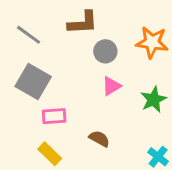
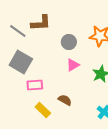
brown L-shape: (83, 23) -> (41, 23), moved
yellow rectangle: (50, 154) -> (43, 110), moved

